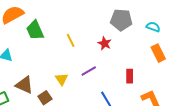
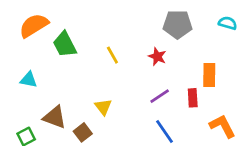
cyan semicircle: (153, 27) -> (228, 23), moved
orange rectangle: (158, 53) -> (209, 75), moved, turned 30
purple line: (89, 71) -> (160, 96), moved

